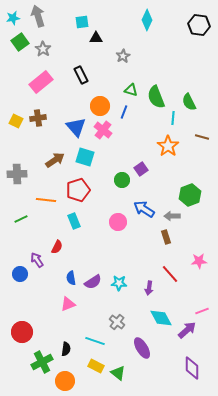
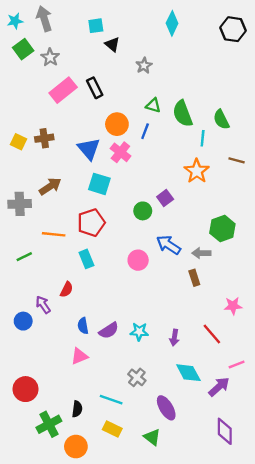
black triangle: (96, 38) -> (112, 44), turned 40
pink rectangle: (41, 82) -> (63, 90), moved
brown arrow: (55, 160) -> (50, 186), moved
red line: (170, 274) -> (212, 334), moved
green triangle: (118, 373) -> (152, 437), moved

